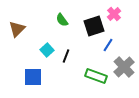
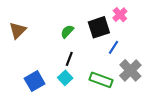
green semicircle: (62, 20) -> (67, 31), moved, turned 80
cyan square: (47, 50) -> (65, 78), moved
blue square: (33, 77) -> (35, 81), turned -30

